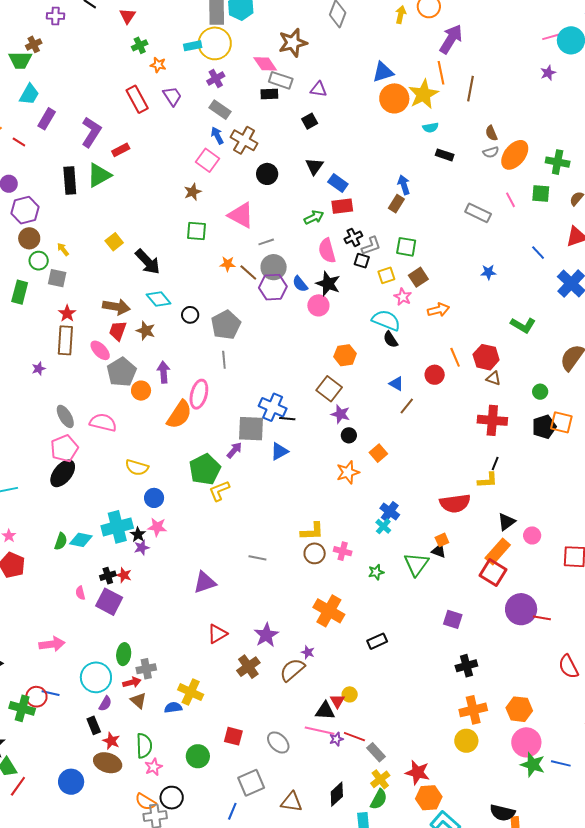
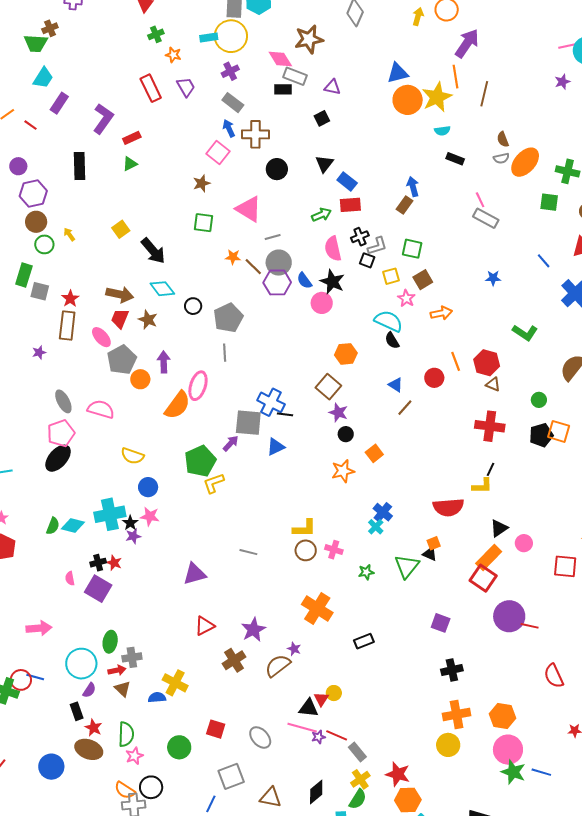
brown cross: (244, 140) -> (255, 134), turned -32
green triangle: (99, 175) -> (130, 164), moved, size x0.6
pink line: (510, 200) -> (480, 200), moved
gray square: (57, 278) -> (40, 291), moved

